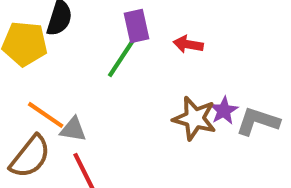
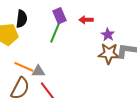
purple star: (224, 111) -> (108, 35), moved
brown star: (195, 118) -> (109, 54), moved

